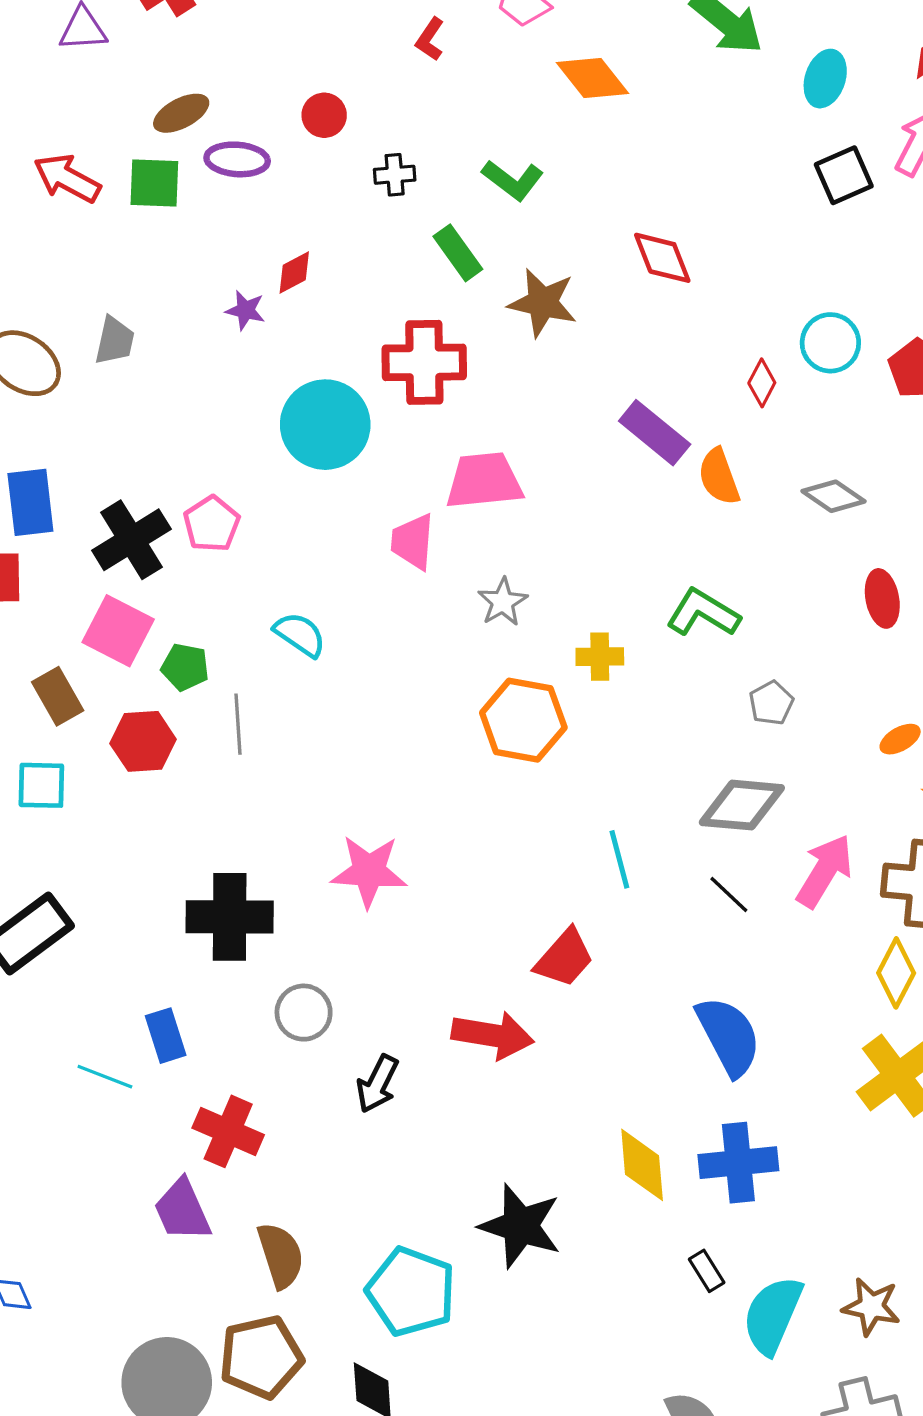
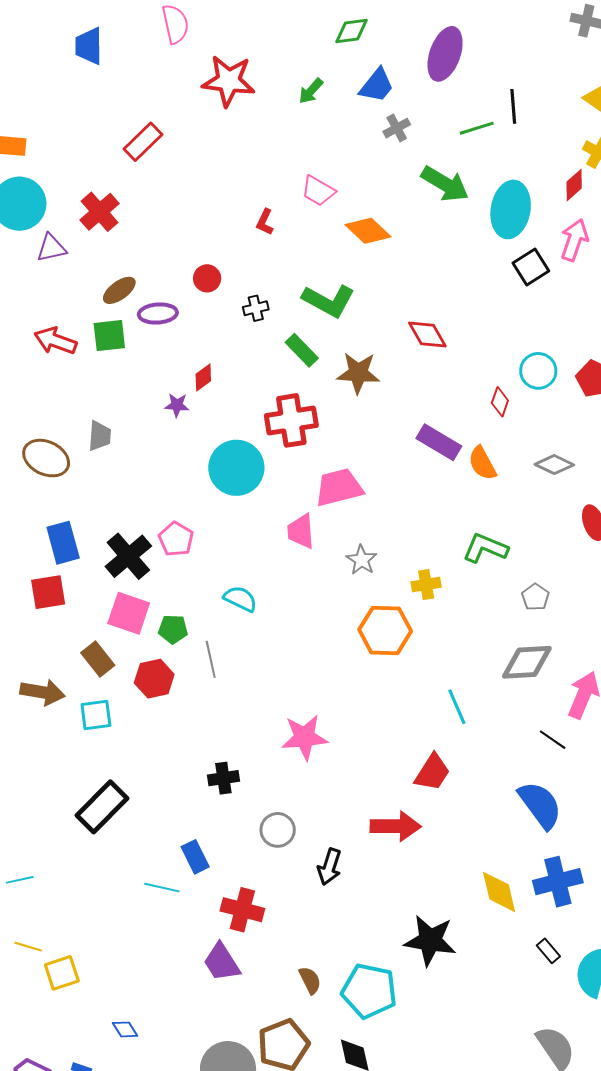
cyan ellipse: (825, 79) -> (511, 209), size x1.6
green L-shape: (513, 180) -> (329, 301), size x1.4
black line: (729, 895) -> (553, 740), moved
black cross: (230, 917) -> (223, 778), size x0.6
brown semicircle: (281, 1255) -> (310, 980), moved, size x0.7

